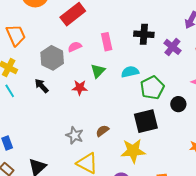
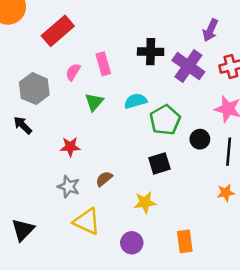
pink semicircle: (75, 47) -> (73, 72), moved, turned -32
purple cross: (172, 47) -> (188, 66), size x1.4
red star: (80, 88) -> (70, 147), moved
black square: (146, 121) -> (159, 163), size x0.7
yellow star: (133, 151) -> (145, 202), size x0.7

